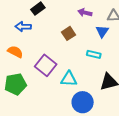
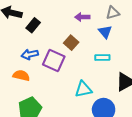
blue arrow: (23, 27) -> (30, 54), moved
purple square: (46, 65) -> (54, 60), moved

